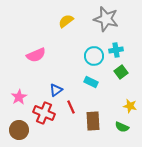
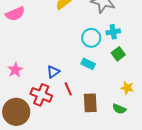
pink semicircle: (36, 55) -> (15, 14), moved
pink star: (19, 97) -> (15, 70), moved
brown circle: (19, 130) -> (16, 112), size x1.4

